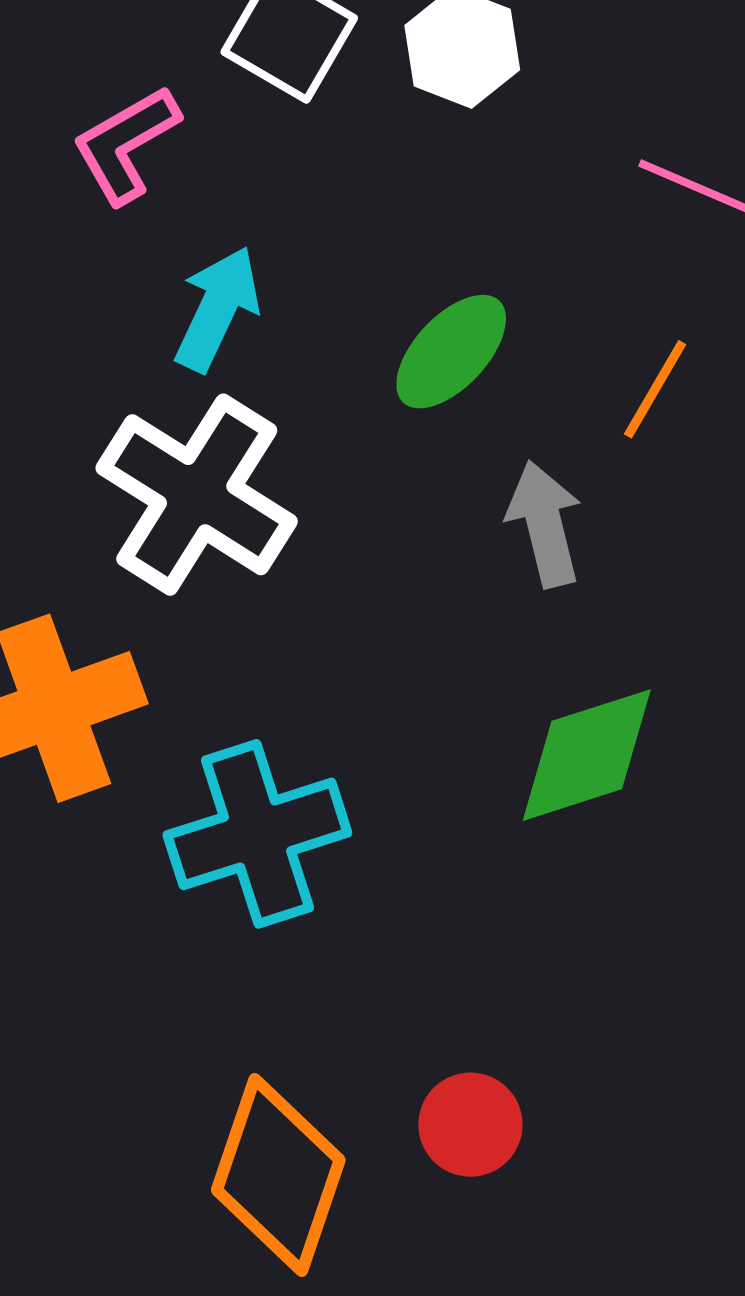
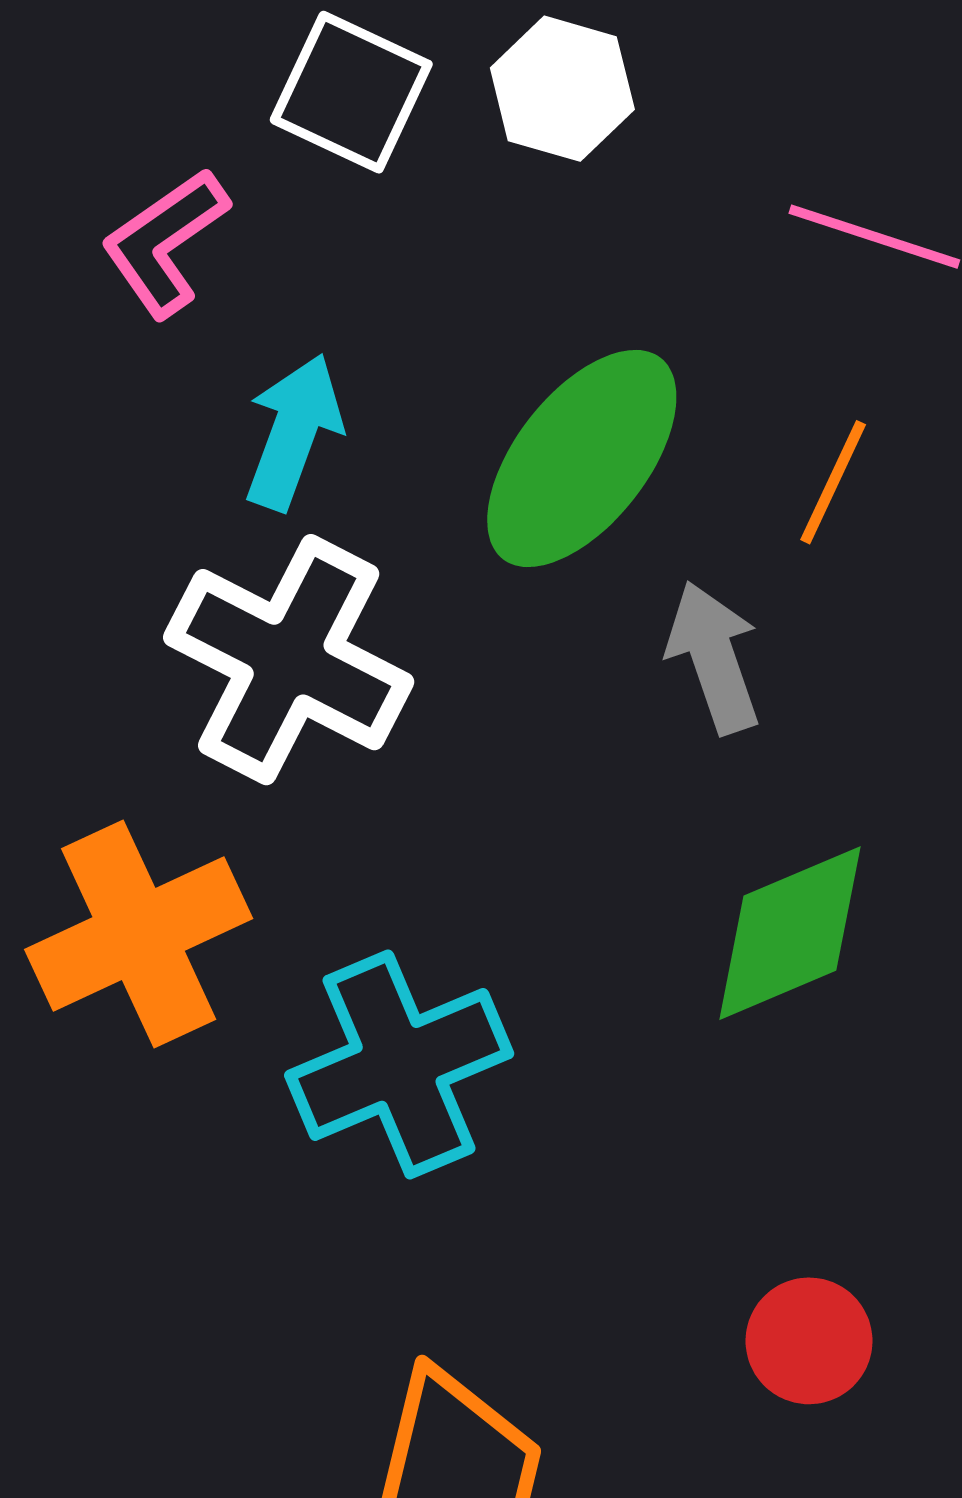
green ellipse: (451, 352) -> (582, 459), size x1.5
red circle: (470, 1125) -> (809, 1341), moved

